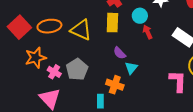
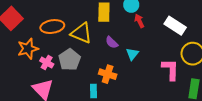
orange ellipse: (49, 26) -> (52, 27), moved
yellow triangle: (81, 30) -> (81, 33), moved
cyan triangle: (131, 68) -> (132, 54), moved

